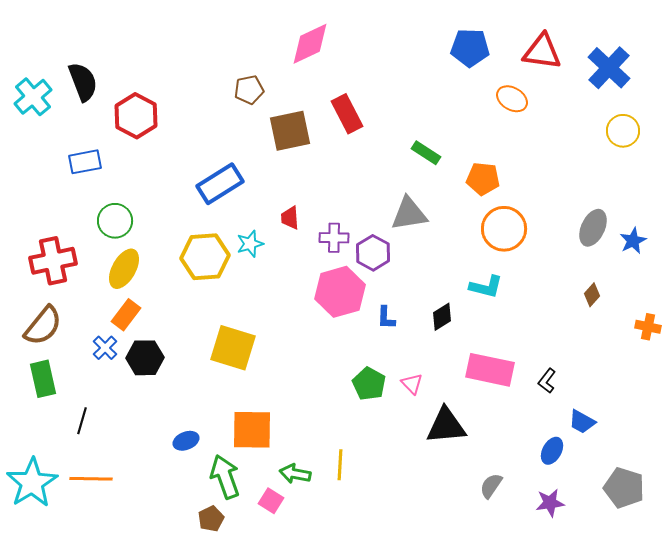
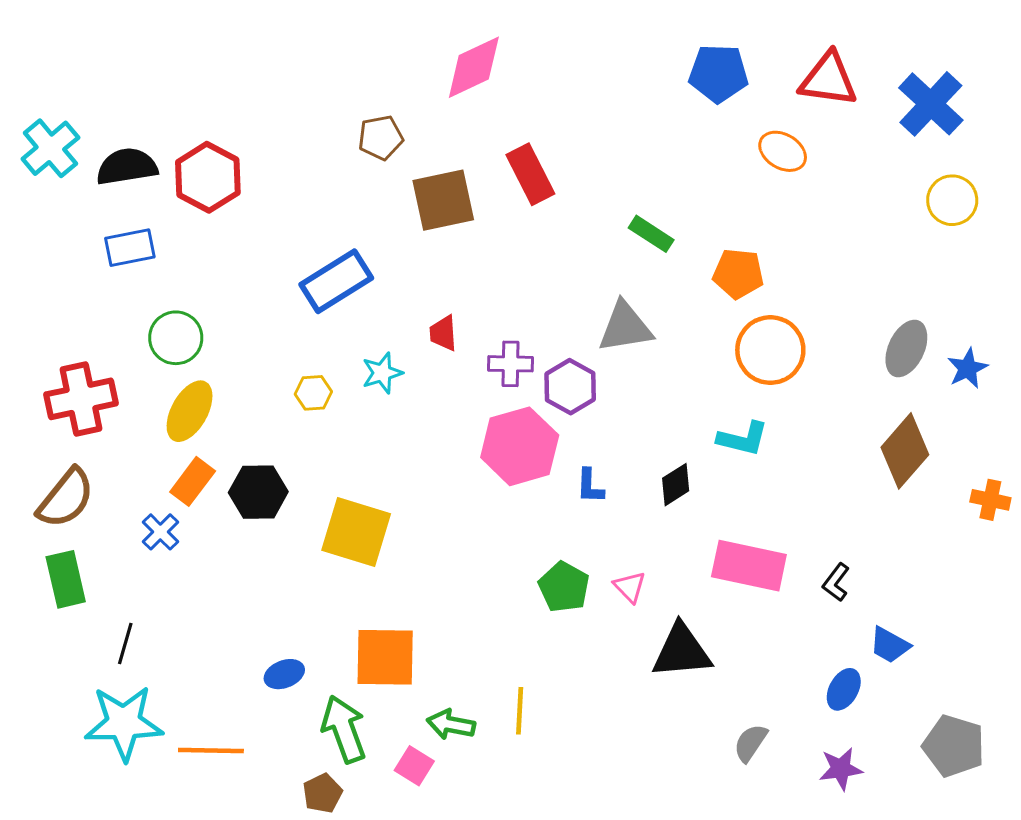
black semicircle: (83, 82) -> (127, 167), moved, turned -78
yellow hexagon: (205, 257) -> (313, 393), size x0.5
brown diamond: (592, 295) -> (905, 451), size x2.0
black hexagon: (145, 358) -> (258, 492), moved
orange line: (91, 479) -> (211, 750), moved
cyan star: (32, 483) -> (124, 723), moved, turned 30

